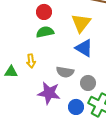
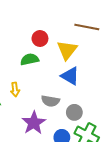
red circle: (44, 12) -> (40, 39), moved
purple star: (49, 93) -> (34, 123), turned 30

